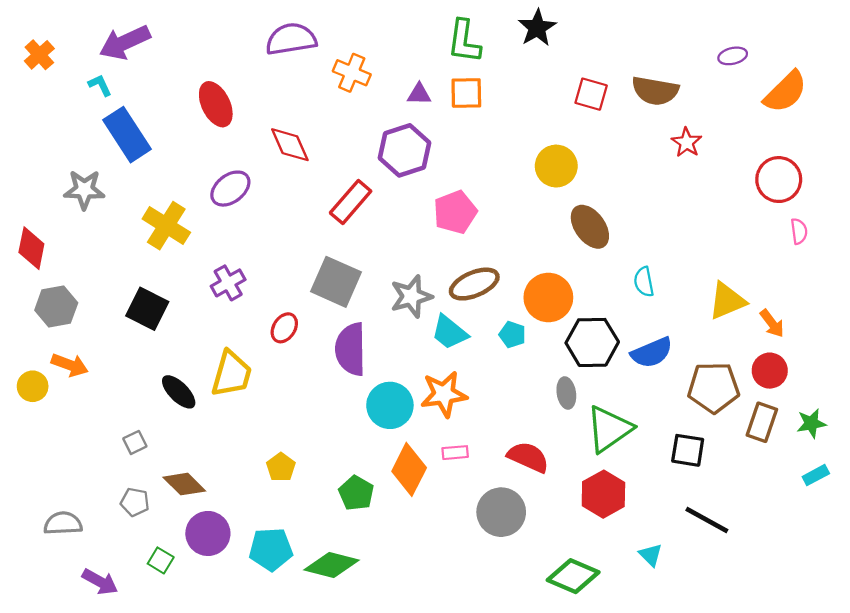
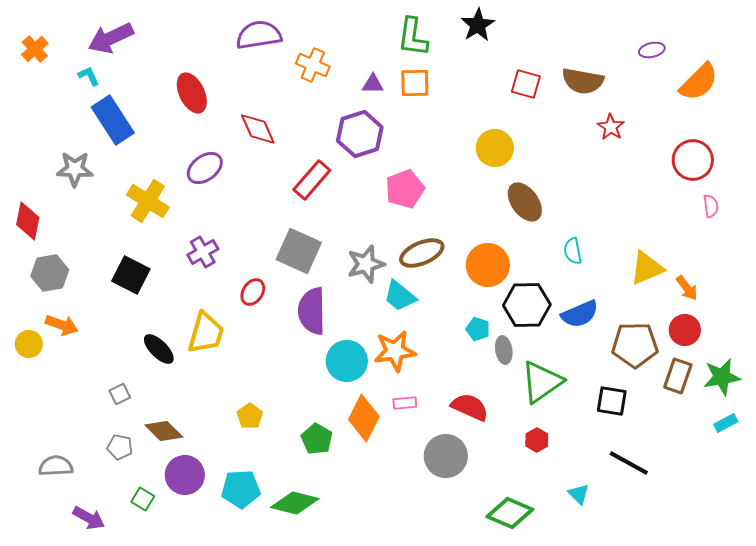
cyan pentagon: (512, 335) -> (478, 329), moved
green star: (811, 423) -> (722, 377), size x1.4
red hexagon: (603, 494) -> (537, 440), size x0.6

